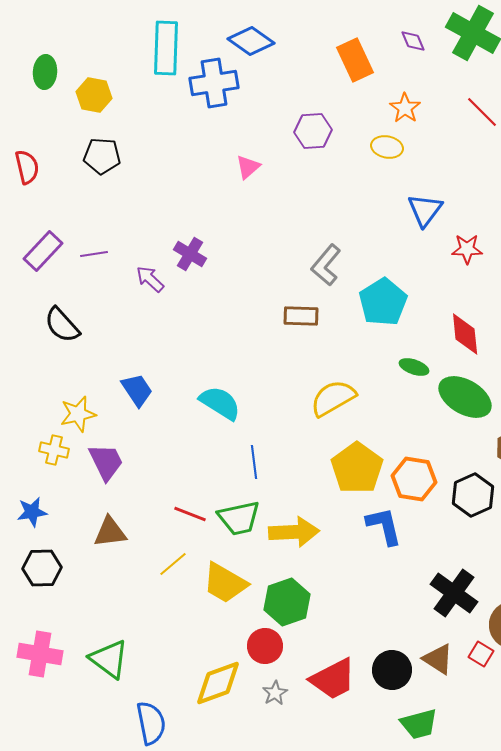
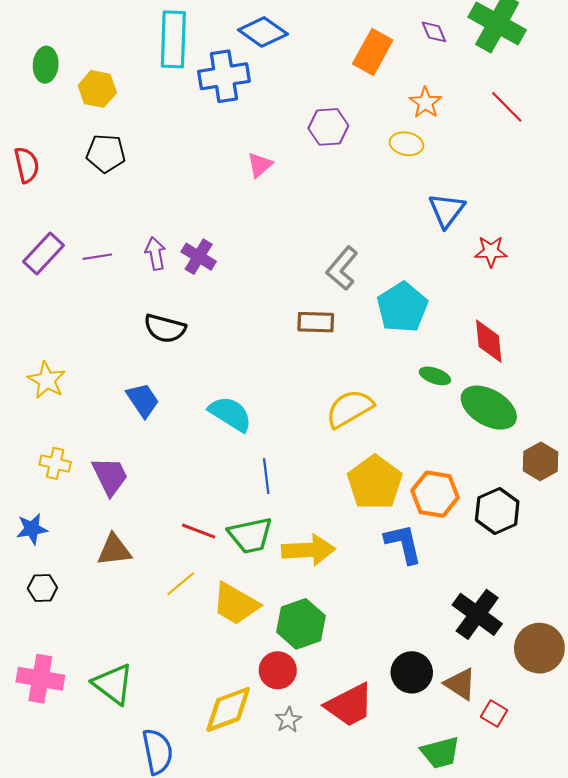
orange rectangle: (355, 60) -> (373, 52), turned 54
purple arrow: (150, 279) -> (155, 254), moved, turned 36
black semicircle: (62, 325) -> (165, 328), moved, turned -33
yellow star: (78, 414) -> (47, 380), moved, turned -30
black hexagon: (42, 568) -> (42, 588), size x0.7
red square: (481, 654) -> (494, 714), moved
black circle: (392, 670) -> (412, 672), moved

